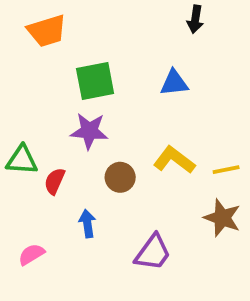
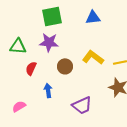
green triangle: (22, 160) -> (18, 46), moved
purple trapezoid: (153, 252) -> (82, 105), turned 30

